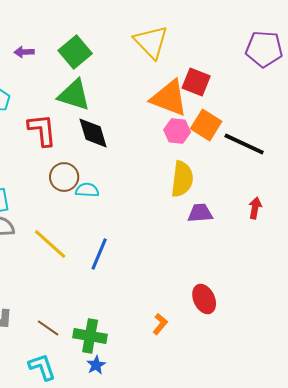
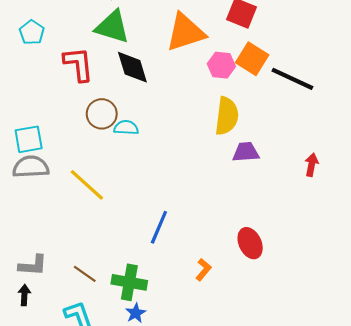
orange triangle: (169, 98) -> (185, 32), moved, turned -39
red arrow: (255, 208) -> (312, 165), moved
blue line: (99, 254) -> (159, 227), moved

